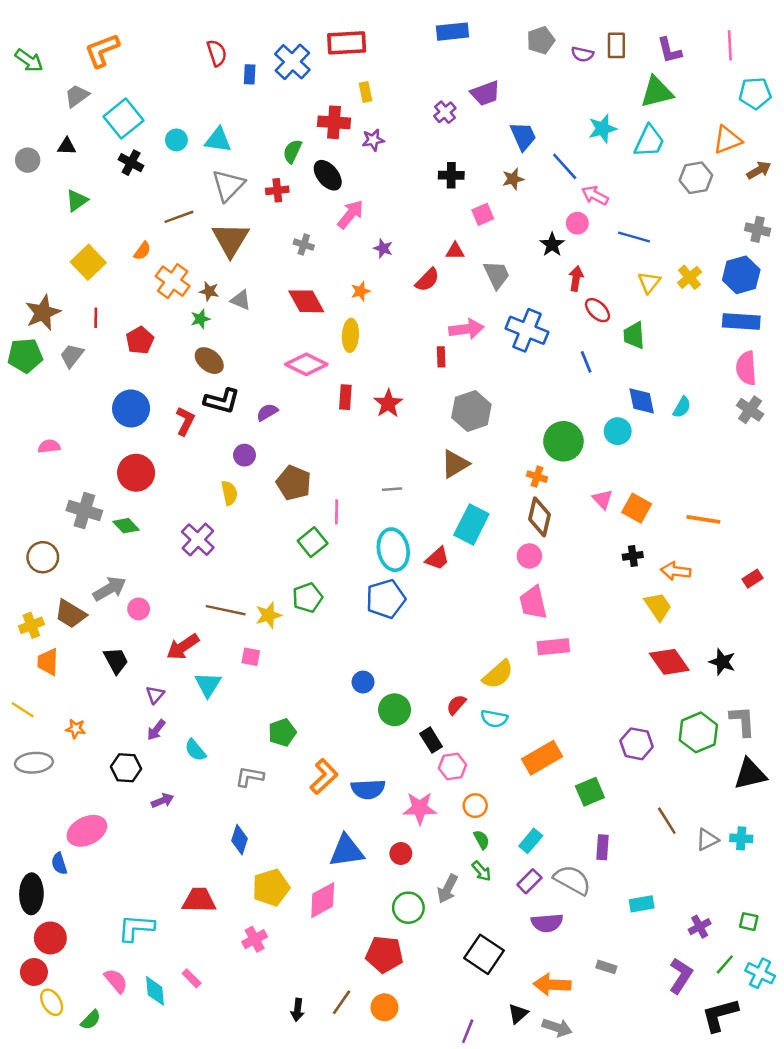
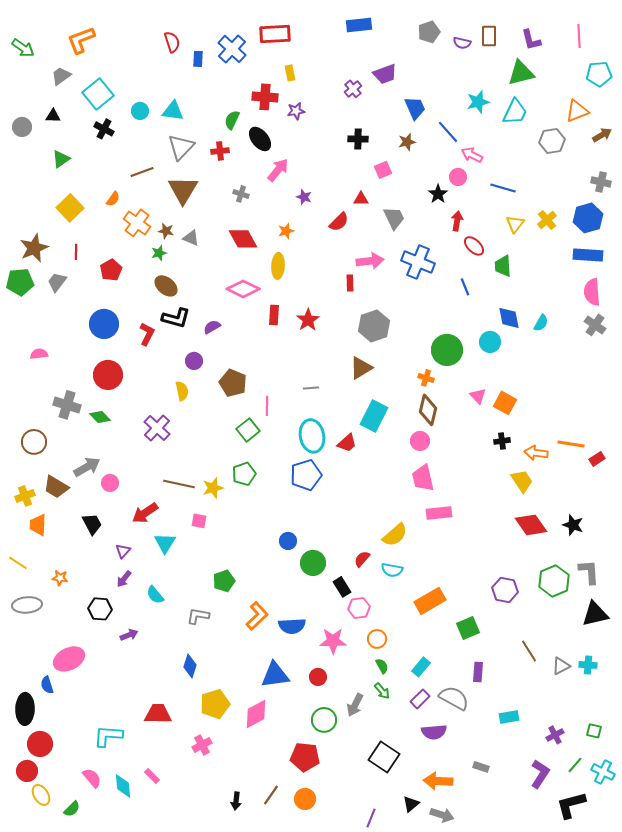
orange line: (703, 519) -> (571, 444), moved

